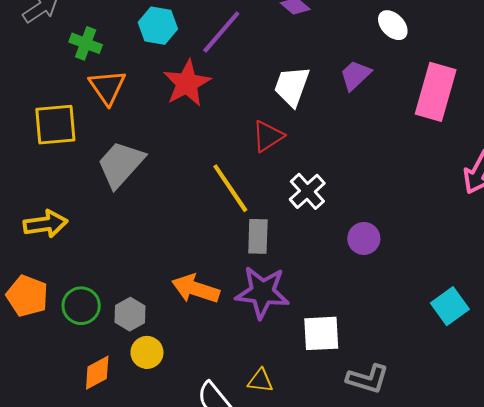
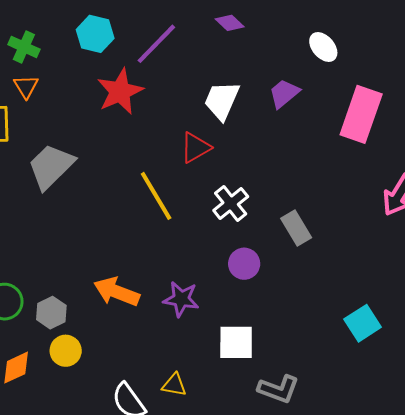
orange triangle: (107, 87) -> (26, 87), moved, size x0.7
gray rectangle: (258, 236) -> (296, 228), moved, turned -36
purple circle: (364, 238) -> (244, 264), moved
purple star: (262, 292) -> (181, 299), size x0.7

